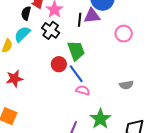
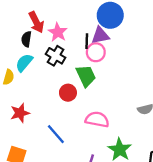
pink circle: (124, 34) -> (96, 52), moved
blue line: (76, 74) -> (56, 134), moved
pink semicircle: (83, 90) -> (97, 119), size x1.5

